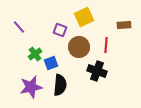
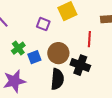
brown circle: (79, 47) -> (58, 53), moved
black semicircle: (60, 85) -> (57, 79), moved

